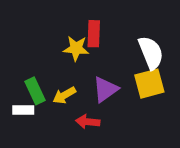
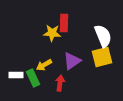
green rectangle: (35, 91) -> (33, 78), moved
red arrow: (88, 122) -> (60, 83), turned 91

